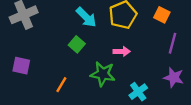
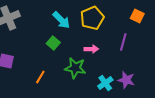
orange square: (162, 15) -> (137, 16), moved
purple line: (172, 43) -> (123, 42), moved
purple star: (174, 77) -> (126, 80), moved

